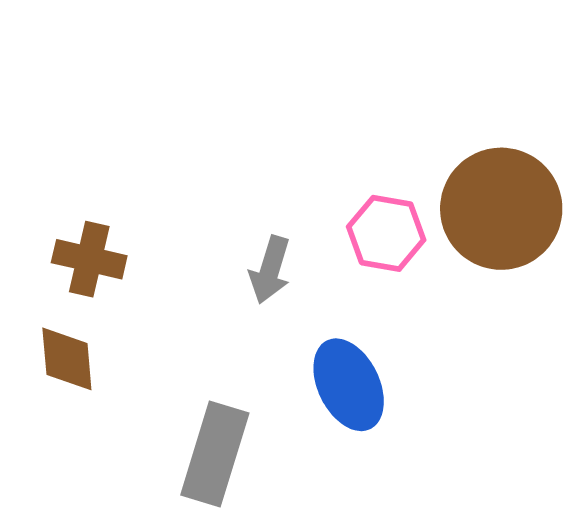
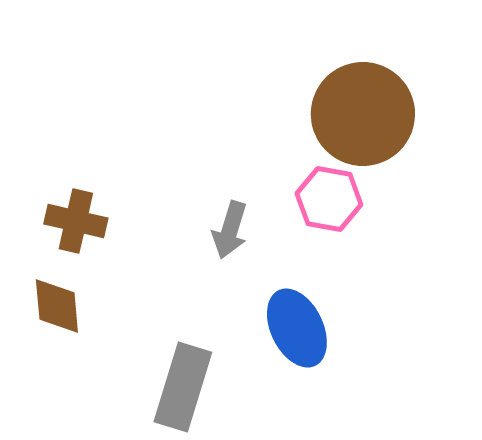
brown circle: (501, 209) -> (363, 114), moved

